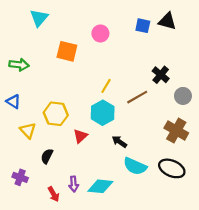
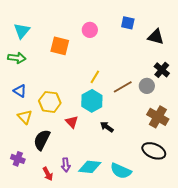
cyan triangle: (39, 18) -> (22, 31), moved
black triangle: (167, 21) -> (156, 37), moved
black cross: (161, 75) -> (162, 70), moved
gray circle: (183, 96) -> (147, 86), moved
blue triangle: (13, 102) -> (20, 91), moved
red triangle: (80, 136) -> (72, 122), turned -32
black semicircle: (47, 156) -> (42, 140), size x1.5
cyan semicircle: (135, 166) -> (121, 171), moved

